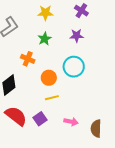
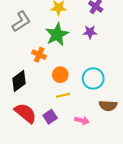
green star: (45, 39) -> (57, 34), size x1.6
cyan circle: (74, 67) -> (93, 78), moved
brown semicircle: (96, 128) -> (108, 106), moved, turned -90

